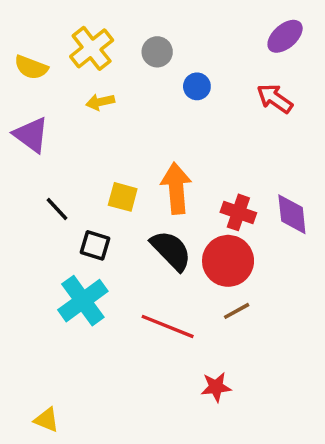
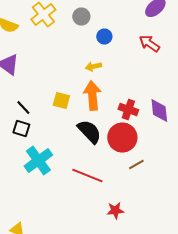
yellow arrow: (100, 102) -> (93, 66), moved
black square: (95, 245) -> (21, 128), moved
brown line: (237, 311) -> (136, 164), moved

